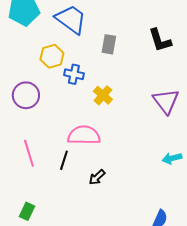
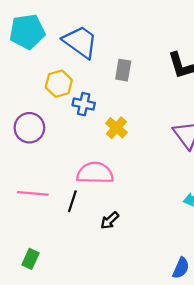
pink line: (29, 153) -> (33, 193), turned -68

